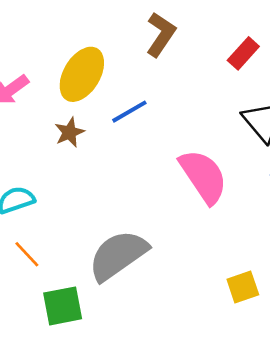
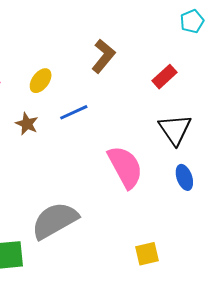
yellow ellipse: (82, 74) -> (41, 81), size x0.6
brown star: (69, 132) -> (27, 124), turned -30

